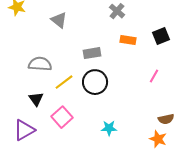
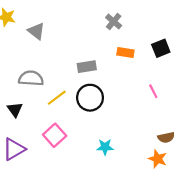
gray triangle: (59, 20) -> (36, 31), moved
pink line: (154, 76) -> (153, 91), turned -56
black triangle: (36, 99) -> (15, 109), moved

